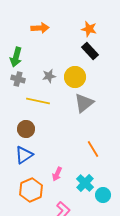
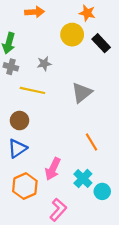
black rectangle: (90, 51) -> (101, 43), moved
yellow circle: (75, 77) -> (72, 35), moved
pink arrow: (57, 174) -> (53, 169), size x1.5

